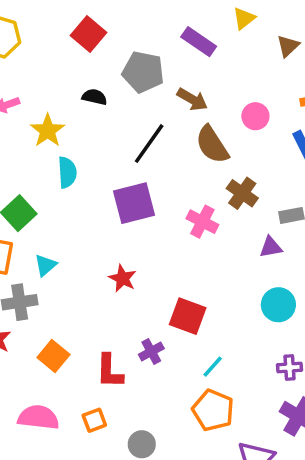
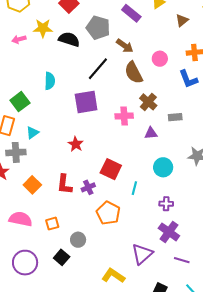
black semicircle: (94, 97) -> (69, 39), size x1.5
yellow star: (48, 131) -> (43, 28), moved, turned 30
pink cross: (202, 222) -> (124, 116), turned -36
purple triangle: (271, 247) -> (151, 133), moved
cyan line: (213, 367) -> (134, 188), moved, turned -32
red L-shape: (110, 371) -> (64, 184), moved
orange pentagon: (213, 410) -> (108, 213), moved

